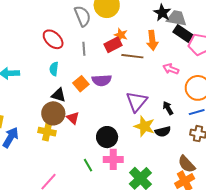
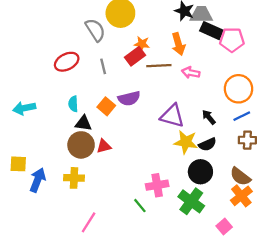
red ellipse: (53, 39) -> (67, 62), turned -60
cyan semicircle: (54, 69) -> (73, 104), moved
pink arrow: (171, 69) -> (191, 73), moved
purple triangle: (137, 102) -> (172, 116), turned -45
red triangle: (73, 118) -> (104, 146), turned -48
yellow cross: (47, 132) -> (74, 178), moved
black circle: (107, 137) -> (200, 172), moved
green line: (88, 165) -> (140, 206), moved

